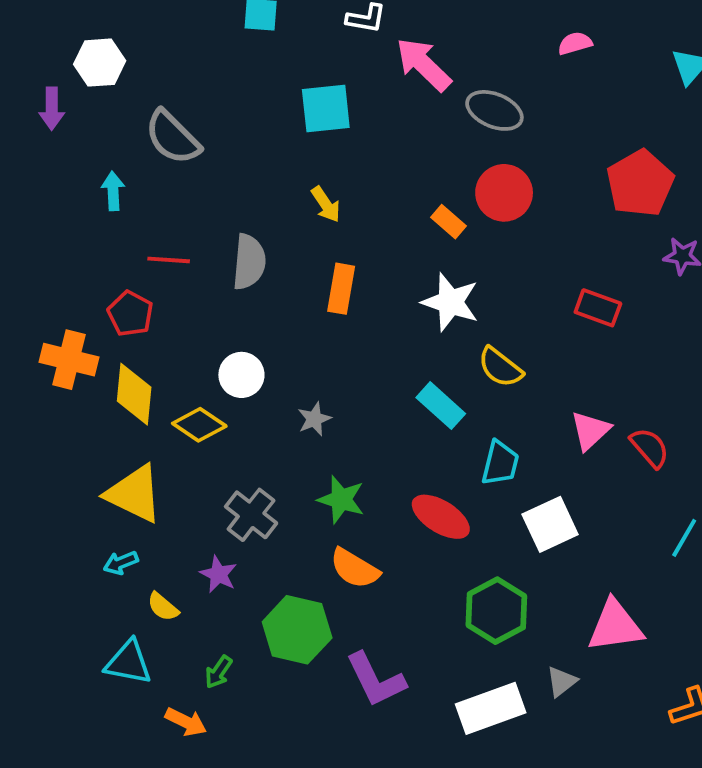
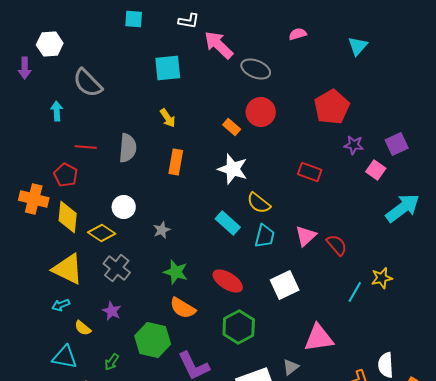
cyan trapezoid: (500, 463) -> (265, 236), moved
gray cross: (251, 515) -> (117, 268), moved
green hexagon: (496, 611) -> (239, 327), moved

